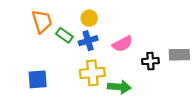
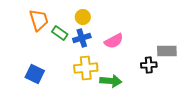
black cross: (150, 61) -> (149, 65), moved
blue square: (38, 79) -> (35, 74), turned 30

